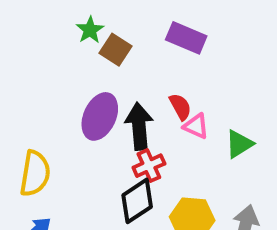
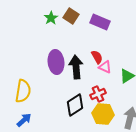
brown square: (116, 50) -> (71, 16), moved
purple ellipse: (100, 116) -> (56, 62), turned -30
red cross: (149, 166) -> (98, 94), moved

